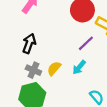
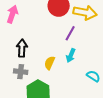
gray cross: (33, 70) -> (21, 72), moved

